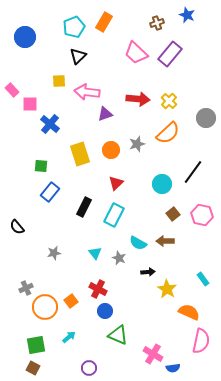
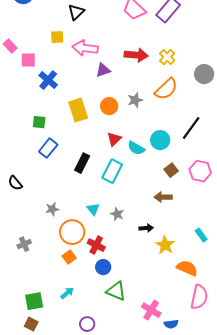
cyan semicircle: (138, 243) -> (136, 148), moved
orange circle: (45, 307) -> (72, 232), moved

